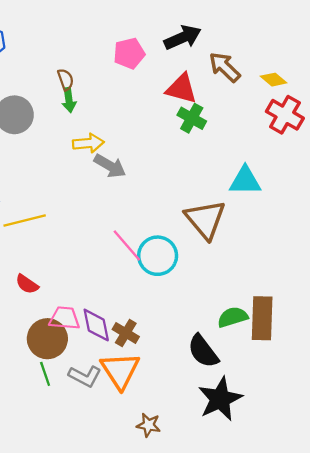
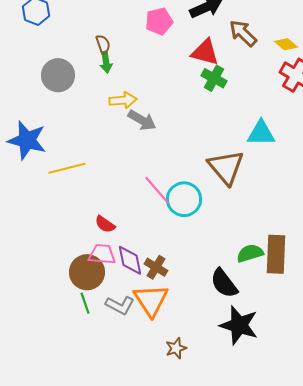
red semicircle: (27, 284) -> (105, 224), moved
black star: (220, 399) -> (239, 325), turned -30
brown star: (149, 425) -> (176, 348), turned -30

